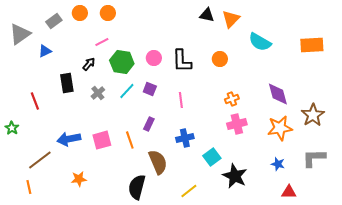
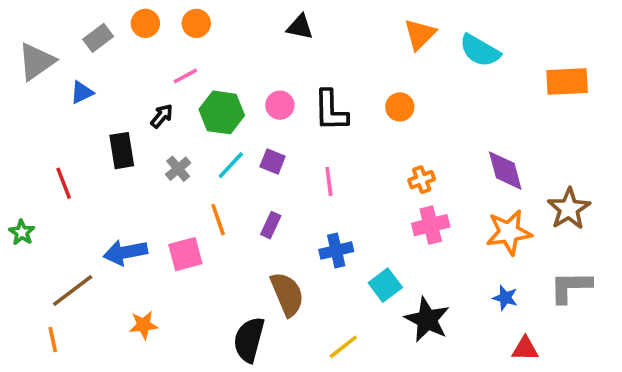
black triangle: (207, 15) -> (300, 27), moved
cyan semicircle: (260, 42) -> (480, 51), moved
orange line: (130, 140) -> (218, 220), moved

